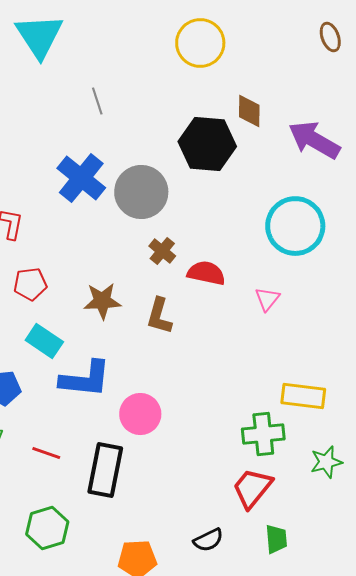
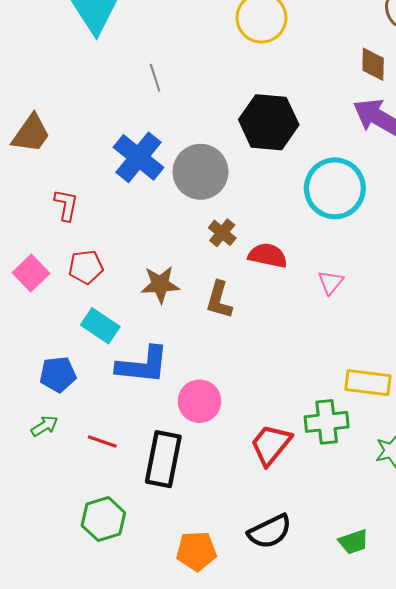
brown diamond: (249, 111) -> (373, 64), moved
cyan circle: (295, 226) -> (335, 188), moved
red trapezoid: (252, 488) -> (271, 445), moved
green trapezoid: (276, 539) -> (353, 542), moved, turned 76
black semicircle: (208, 540) -> (270, 531), size x1.4

